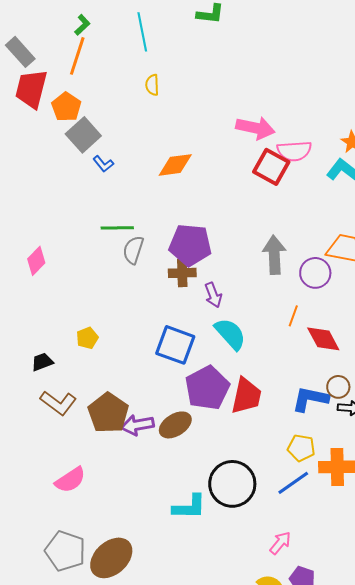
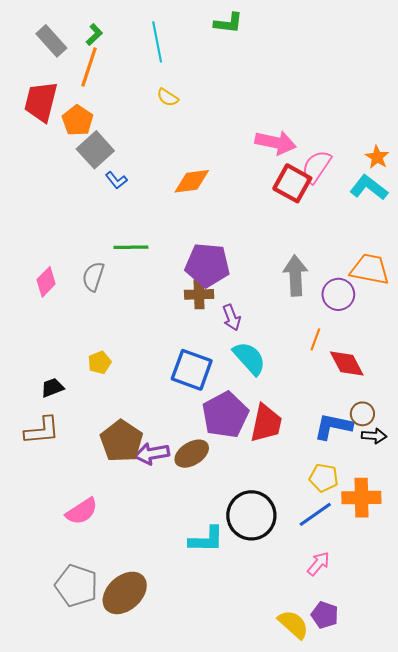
gray rectangle: (20, 52) -> (51, 41), moved
yellow semicircle: (152, 85) -> (168, 97), turned -55
pink semicircle: (294, 151) -> (316, 167), turned 128
gray semicircle: (133, 250) -> (93, 277), moved
brown L-shape: (58, 403) -> (42, 431), moved, turned -42
pink arrow: (280, 543) -> (318, 564), moved

